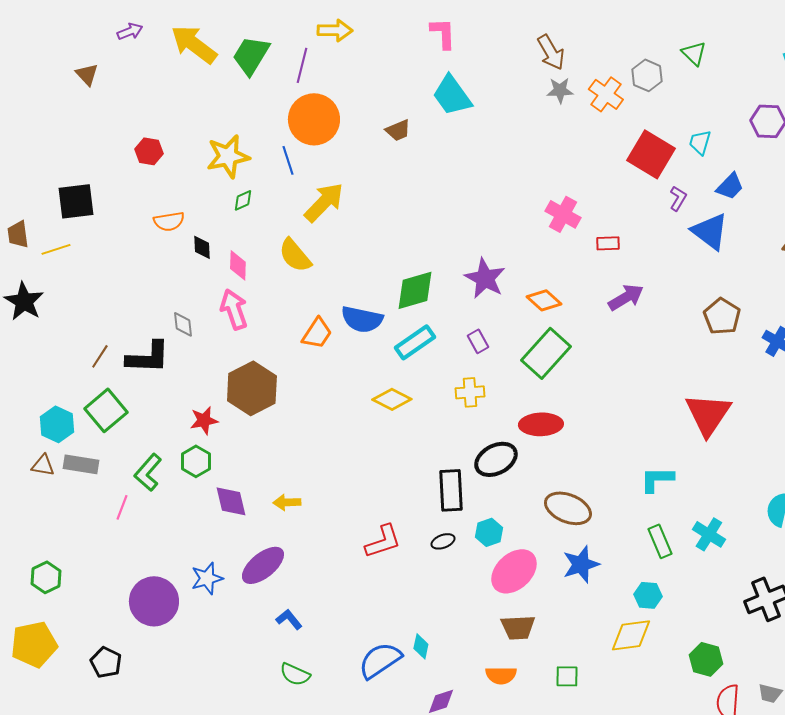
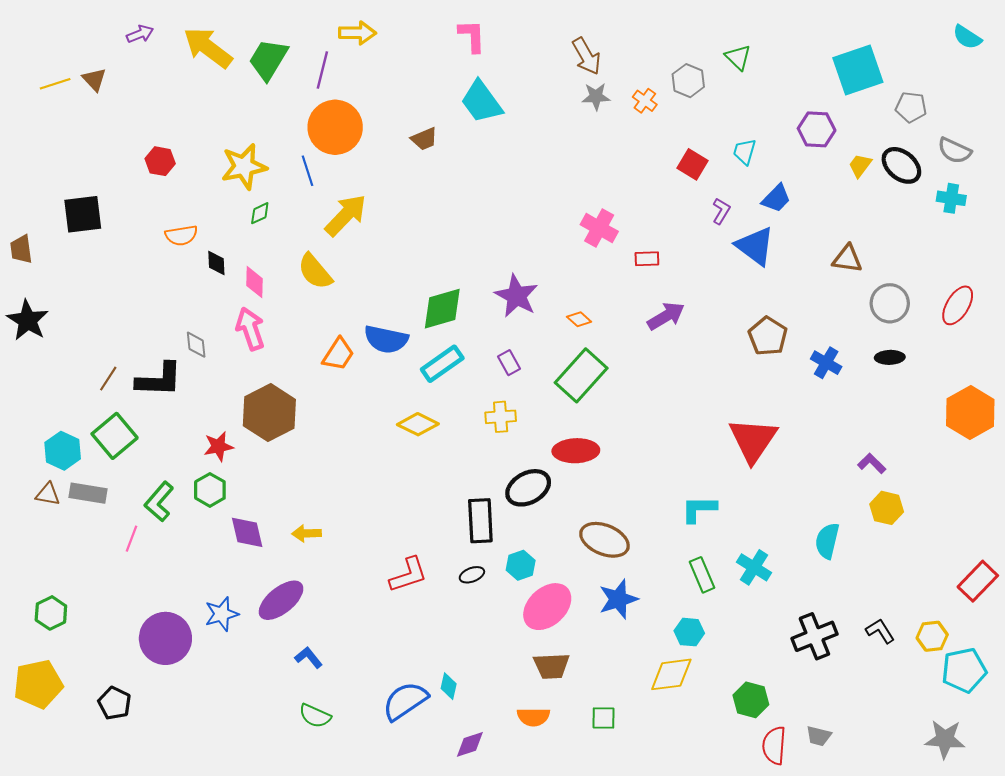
orange cross: (606, 94) -> (645, 101), size x0.7
red square: (651, 154) -> (693, 164), size x0.6
yellow line: (56, 249) -> (55, 84), moved
orange diamond: (544, 300) -> (579, 319), size x0.7

